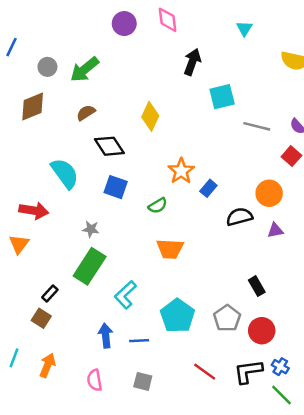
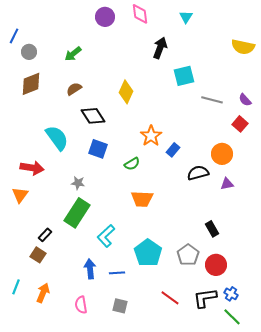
cyan triangle: (244, 28) -> (186, 17), moved
gray circle: (47, 67) -> (29, 52), moved
green arrow: (85, 69) -> (73, 54), size x0.7

